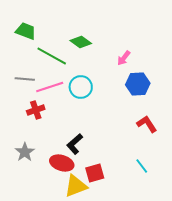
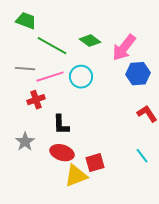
green diamond: (81, 42) -> (90, 41), moved
pink arrow: (124, 58) -> (124, 48), size x1.8
black L-shape: (75, 144) -> (61, 125), moved, turned -50

